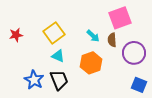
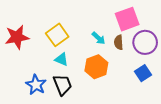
red star: (16, 35) -> (17, 37), size x1.6
purple circle: (134, 53) -> (145, 42), moved
blue square: (139, 85) -> (143, 73), moved, turned 35

